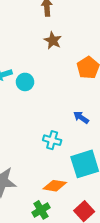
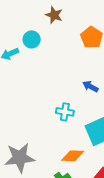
cyan circle: (25, 82) -> (32, 39), moved

